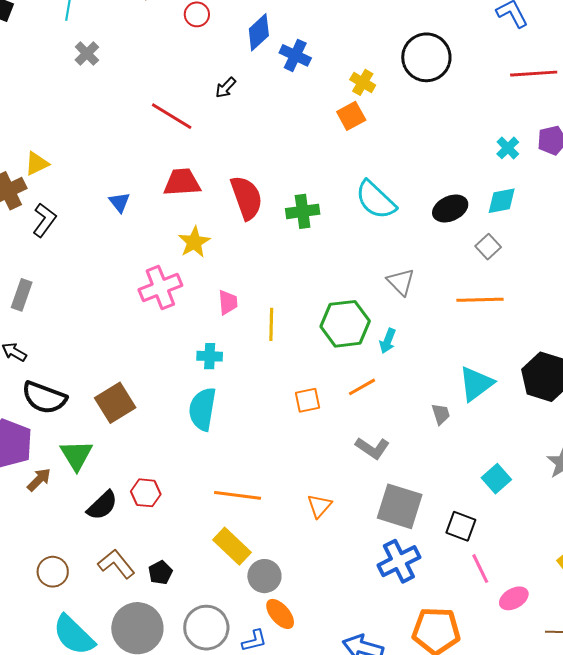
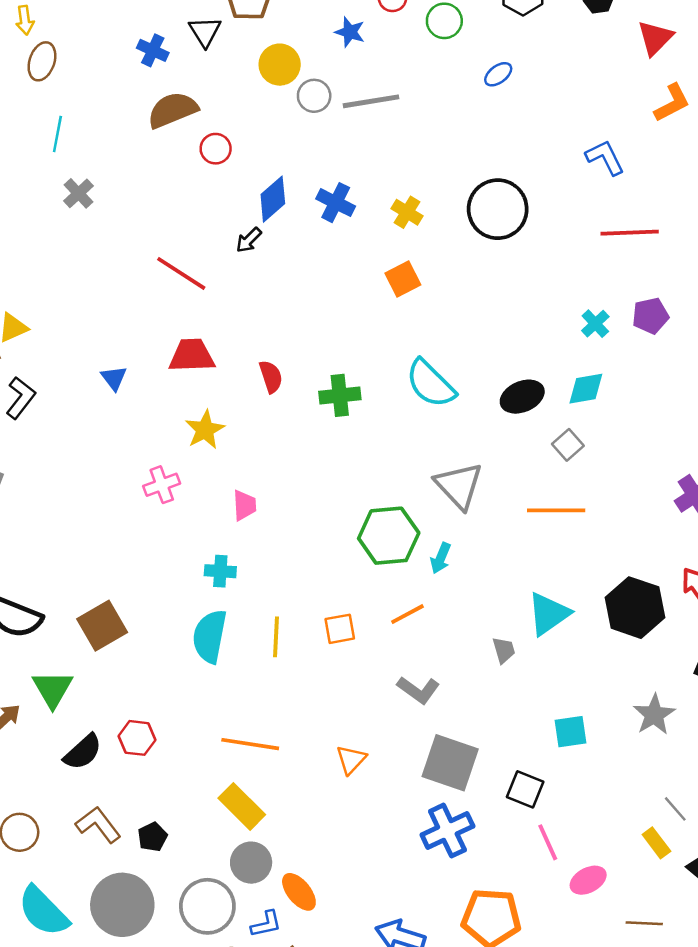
blue diamond: (259, 32) -> (273, 199), moved
yellow cross: (363, 82) -> (407, 212), moved
red semicircle: (246, 198) -> (271, 377), size x0.6
gray triangle: (401, 282) -> (459, 486), size x1.4
pink cross: (160, 287) -> (162, 485), size x0.7
yellow line: (271, 324) -> (276, 637), moved
cyan square: (496, 479) -> (570, 732), turned 32
gray circle: (264, 576) -> (251, 863), moved

